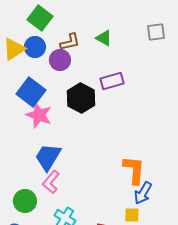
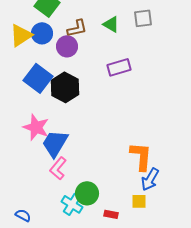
gray square: (156, 32) -> (143, 18), moved
black hexagon: (81, 98) -> (65, 87), moved
pink star: (39, 115) -> (36, 127), moved
green circle: (25, 201) -> (87, 193), moved

